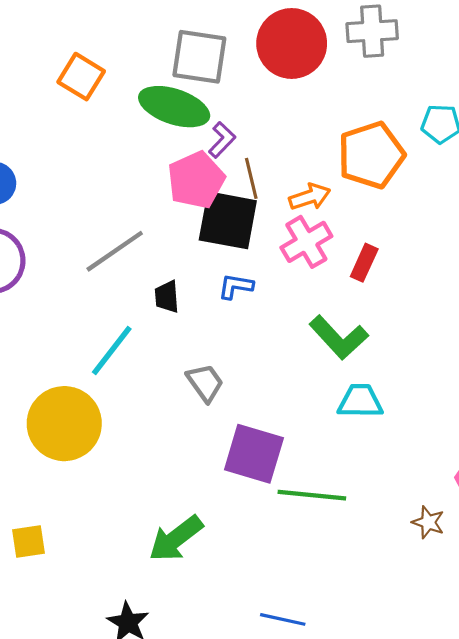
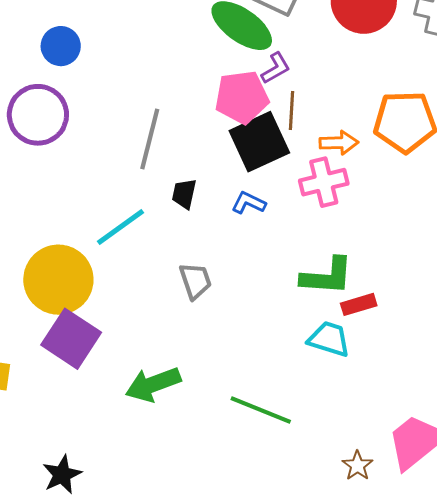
black square: (228, 220) -> (259, 142), turned 38
gray line: (115, 251) -> (150, 139), turned -58
red rectangle: (364, 263) -> (359, 304), moved, turned 32
green L-shape: (339, 337) -> (327, 276), turned -60
purple square: (254, 454) -> (71, 339), moved
green arrow: (176, 539) -> (153, 384), moved

